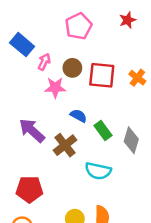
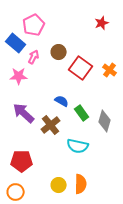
pink pentagon: (78, 26) -> (34, 25), moved
brown circle: (72, 68) -> (59, 52), moved
red square: (102, 75) -> (81, 68), turned 30
pink star: (55, 88) -> (19, 76), moved

